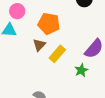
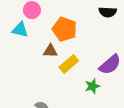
brown triangle: (39, 45) -> (50, 51), turned 40

